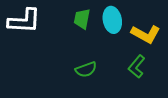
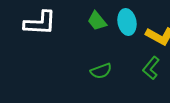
green trapezoid: (82, 19) -> (97, 21), turned -50

